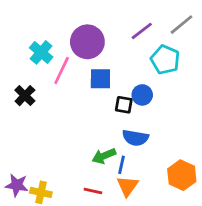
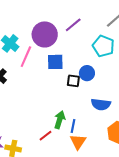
purple line: (142, 31) -> (73, 25), moved
blue semicircle: (135, 138) -> (101, 104), moved
green arrow: (104, 156) -> (60, 120), turned 132
red line: (93, 191) -> (45, 136), moved, turned -48

